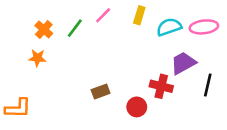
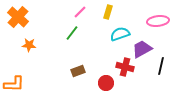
cyan semicircle: (169, 27) -> (120, 34), moved
green line: (75, 28) -> (72, 33), moved
orange cross: (44, 29) -> (18, 17), moved, size x1.5

